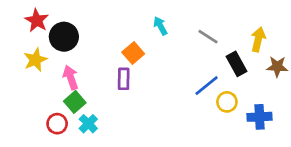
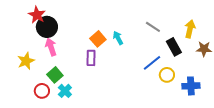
red star: (37, 20) -> (37, 15), moved
cyan arrow: (160, 26) -> (118, 38), moved
yellow star: (35, 60) -> (26, 61), moved
pink arrow: (71, 77) -> (51, 47), moved

